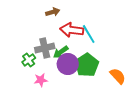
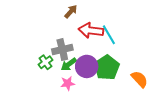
brown arrow: (53, 12) -> (71, 12), turned -32
green arrow: (61, 52) -> (69, 64), moved
pink star: (41, 80) -> (68, 83), moved

